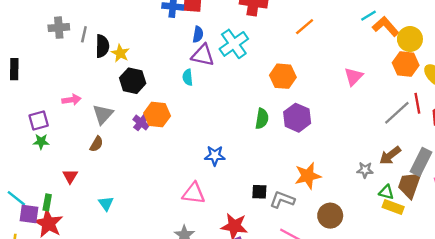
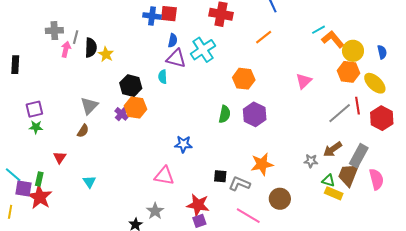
black hexagon: (133, 81) -> (131, 86), moved
pink arrow: (71, 100) -> (66, 49), moved, turned -70

